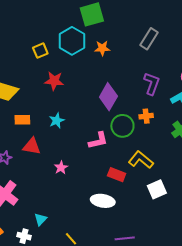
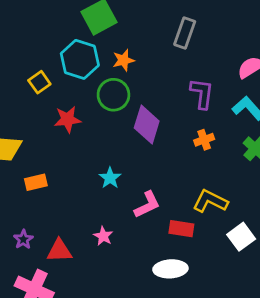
cyan star: (57, 121) -> (110, 178), moved
green circle: (122, 126) -> (113, 95), moved
pink L-shape: (98, 141) -> (147, 205), moved
red triangle: (32, 146) -> (59, 251), moved

